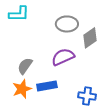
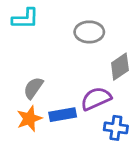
gray diamond: (90, 38) -> (120, 67), moved
purple semicircle: (63, 57) -> (96, 99), moved

